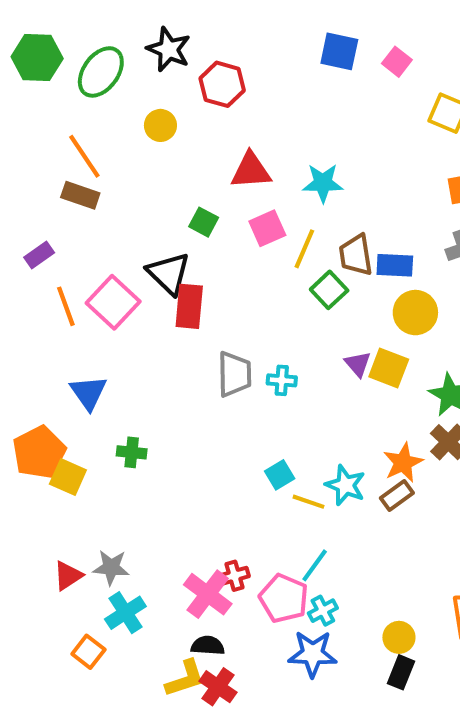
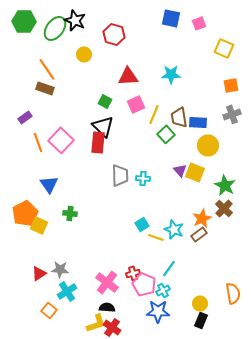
black star: (169, 49) -> (75, 20), moved
pink square: (397, 62) -> (199, 23), turned 32
cyan star: (323, 183) -> (171, 74), moved
black triangle: (169, 273) -> (103, 126), moved
cyan line: (315, 565) -> (169, 268), moved
red cross: (234, 576) -> (133, 273), moved

